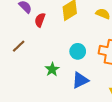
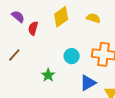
blue triangle: (80, 80) -> (88, 83), moved

